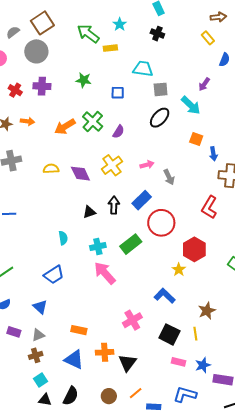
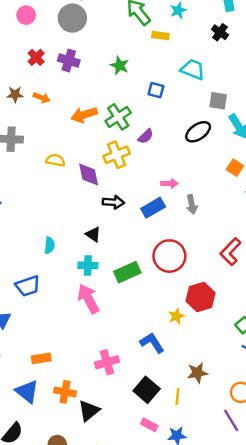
gray square: (161, 89) -> (218, 101), moved
yellow cross: (112, 165) -> (117, 155), moved
blue rectangle: (142, 200) -> (153, 208), moved
black arrow: (114, 205) -> (113, 202), moved, turned 78
black triangle: (89, 212) -> (93, 234), moved, turned 40
orange rectangle: (79, 330) -> (41, 358), turned -35

